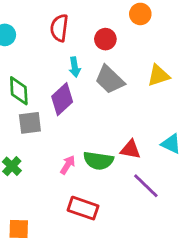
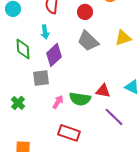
cyan arrow: (75, 67) -> (45, 32), moved
gray square: (30, 123) -> (41, 78), moved

